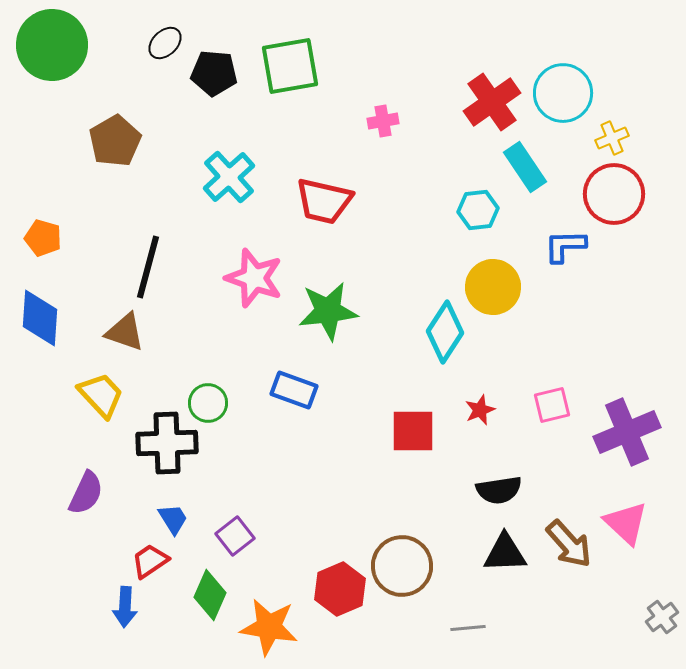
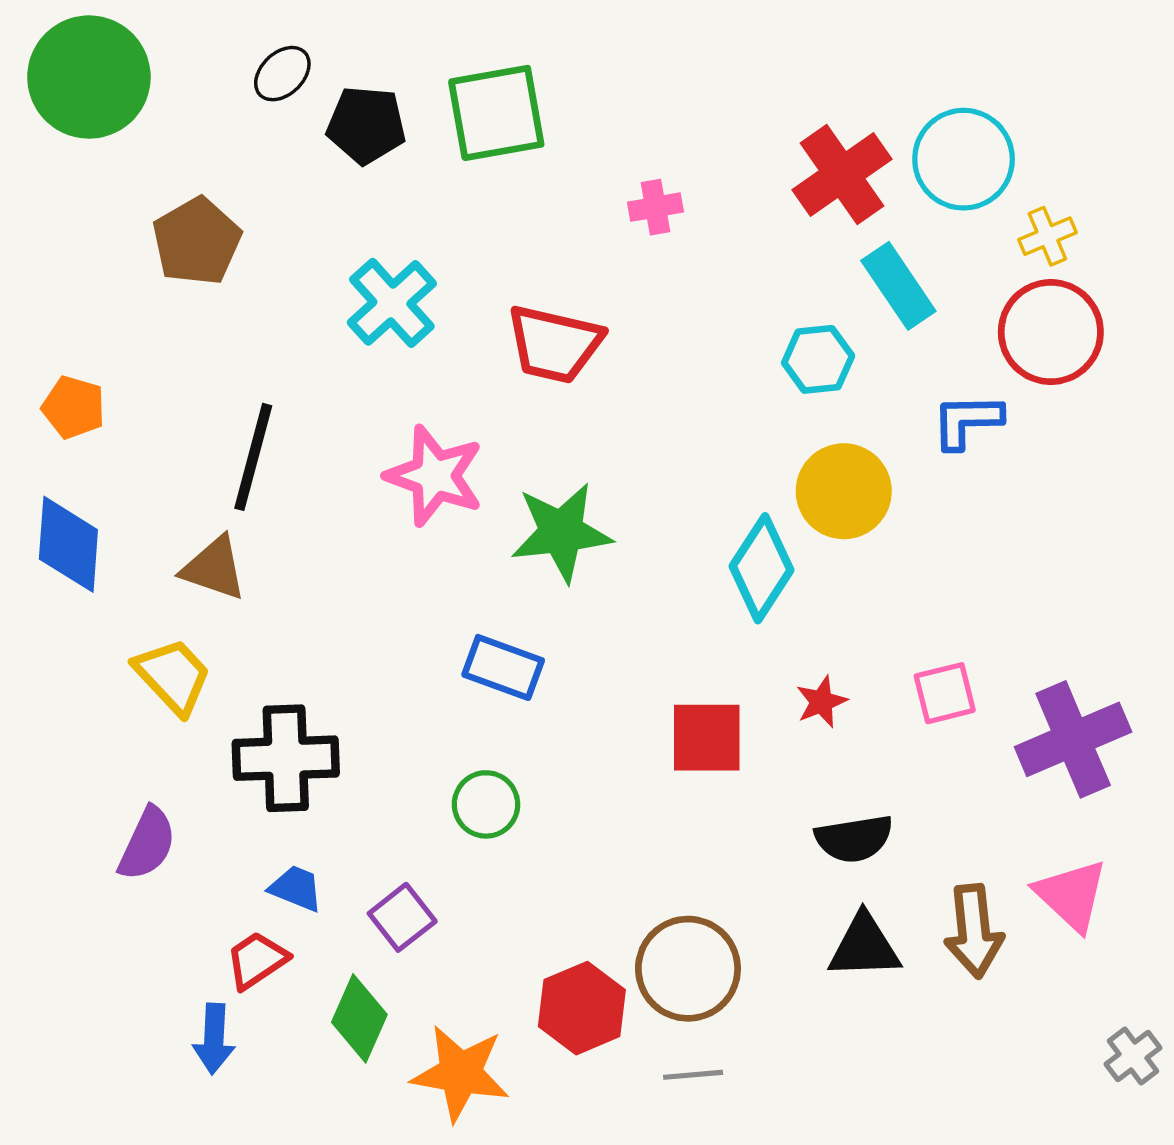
green circle: (208, 403) -> (486, 804), moved
blue trapezoid: (173, 519) -> (296, 888), turned -36
brown arrow: (569, 544) -> (974, 931), turned 36
gray line: (468, 628) -> (693, 1075), moved

